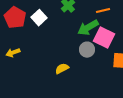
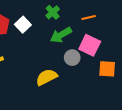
green arrow: (88, 28) -> (61, 35), moved
yellow semicircle: (62, 69) -> (46, 77), size x1.5

